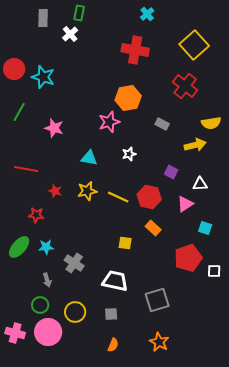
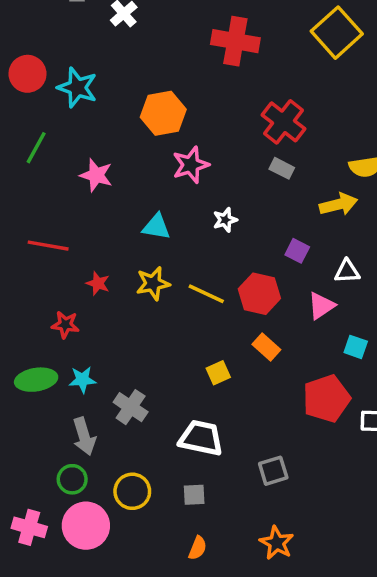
red cross: (185, 86) -> (283, 122), moved
orange hexagon: (128, 98) -> (163, 113), moved
yellow square: (125, 243) -> (218, 373), turned -32
green ellipse: (19, 247) -> (36, 380), turned 40
gray arrow: (47, 280) -> (84, 436), size x1.5
gray square: (157, 300) -> (273, 471), size x0.7

